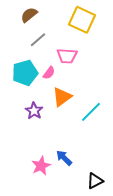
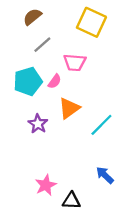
blue arrow: (64, 158) -> (105, 175), moved
black triangle: (95, 181) -> (71, 201), moved, turned 30

